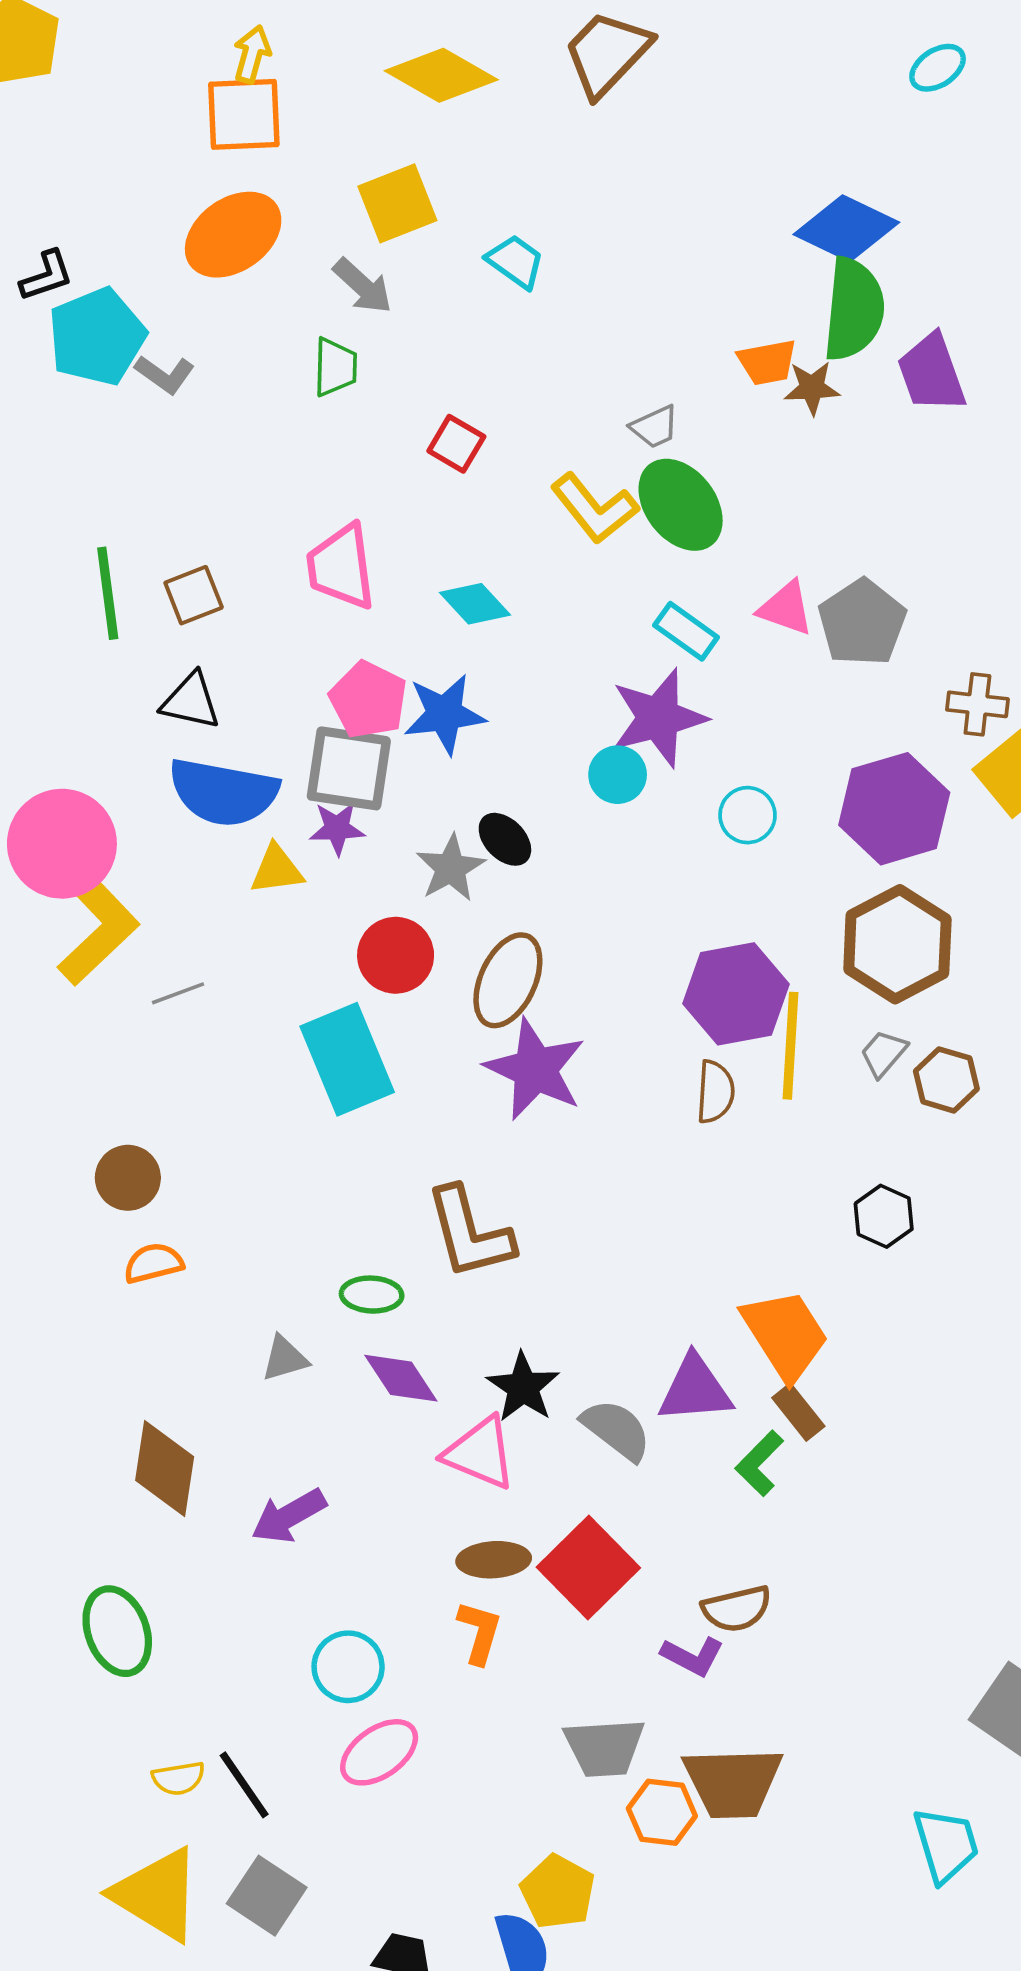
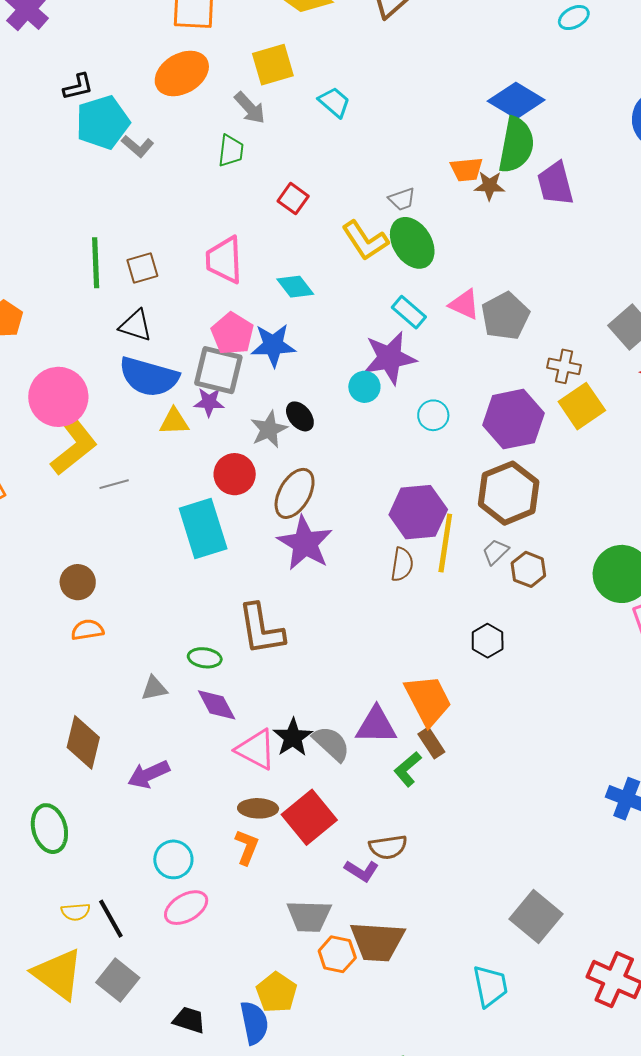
black star: (523, 1387) -> (293, 737), moved

